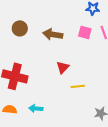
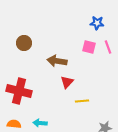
brown arrow: (53, 34) -> (57, 61), moved

